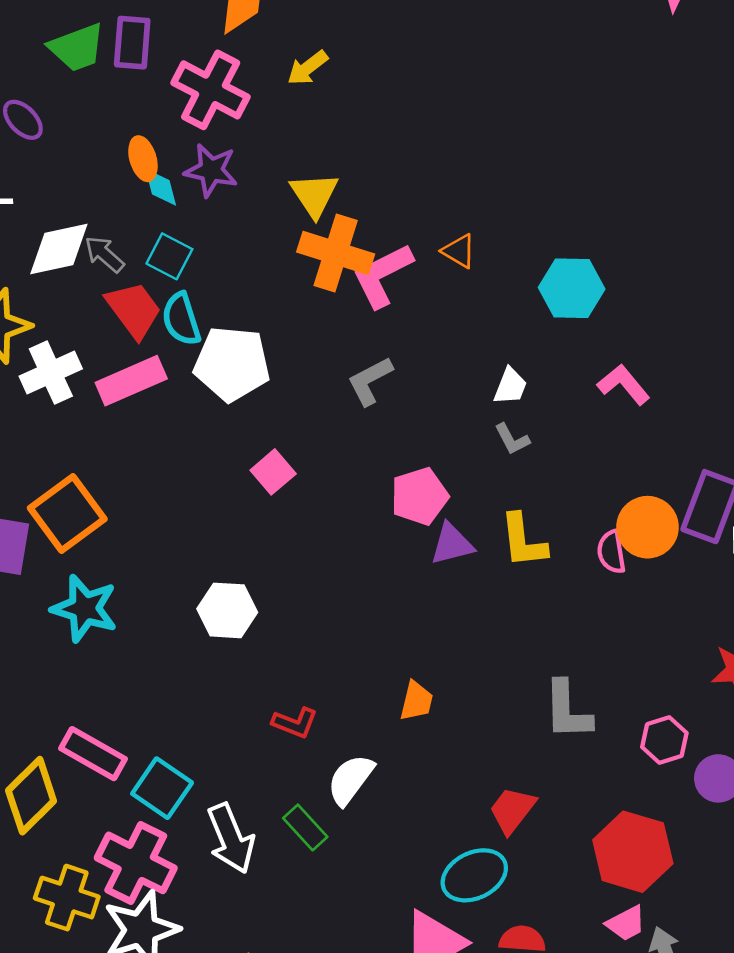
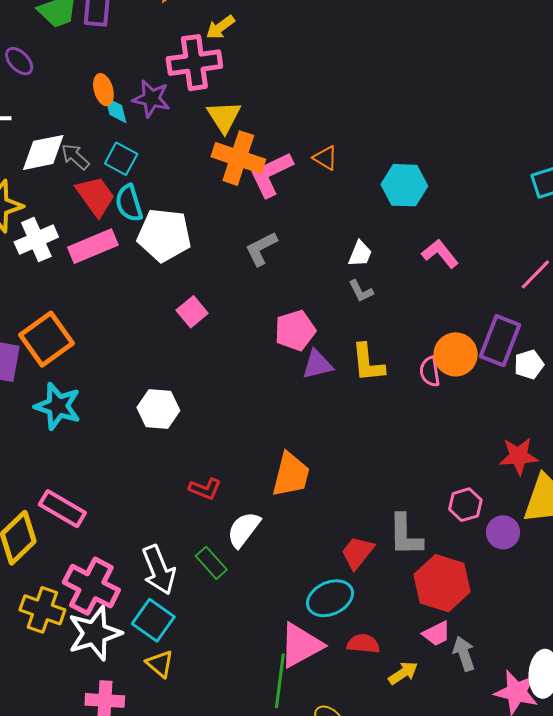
pink cross: (211, 90) -> (194, 63), moved, turned -36
orange trapezoid: (416, 701) -> (291, 475), size x1.6
gray L-shape: (567, 710) -> (405, 535), moved
cyan square: (162, 788) -> (153, 620), moved

